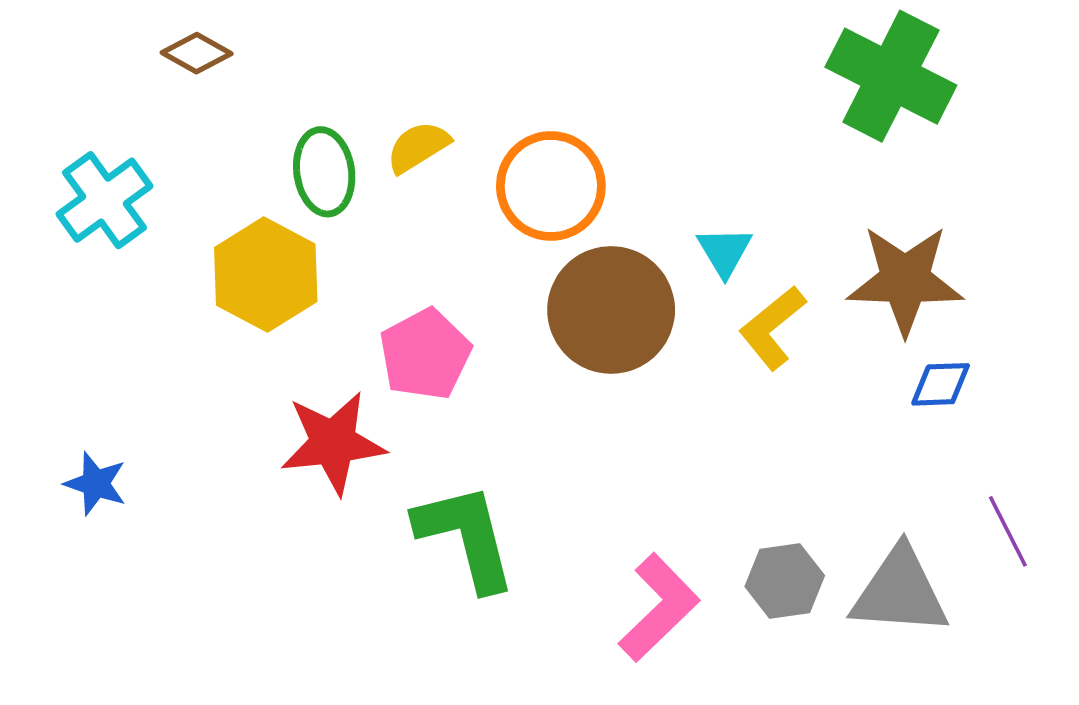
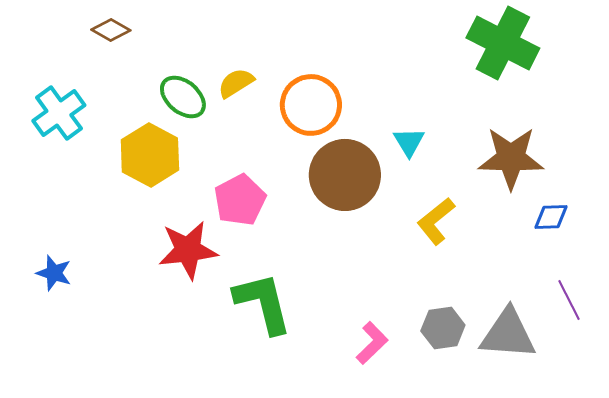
green ellipse: (324, 172) -> (183, 97), turned -42
yellow L-shape: (772, 328) -> (436, 221), moved
blue diamond: (941, 384) -> (551, 217), moved
pink L-shape: (659, 608) -> (372, 343), size x0.7

